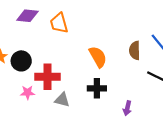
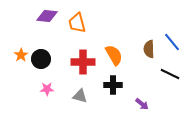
red cross: (47, 77) -> (83, 62), moved
purple arrow: (127, 108) -> (142, 104), turned -64

